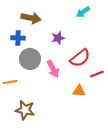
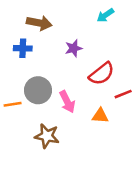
gray circle: (30, 59) -> (38, 90), moved
pink arrow: (53, 69) -> (67, 102), moved
brown star: (25, 110) -> (47, 136), moved

